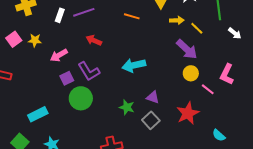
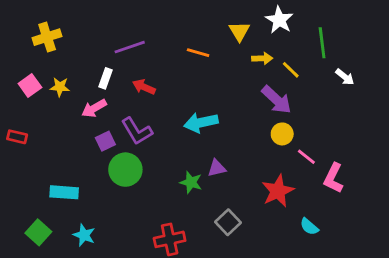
white rectangle: (60, 15) -> (105, 78), moved
pink L-shape: (227, 74) -> (333, 178), moved
purple triangle: (153, 97) -> (217, 168), moved, turned -32
cyan rectangle: (38, 114) -> (64, 192), turned 30
gray square: (151, 120) -> (228, 222), moved
cyan semicircle: (219, 135) -> (309, 227), moved

